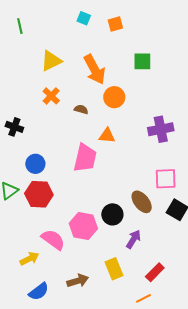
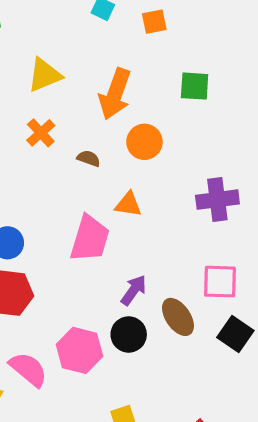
orange arrow: (95, 69) -> (115, 94), turned 44
purple arrow: (133, 239) -> (134, 290), moved

